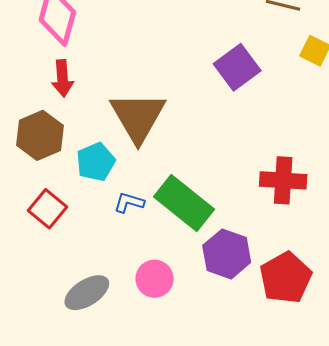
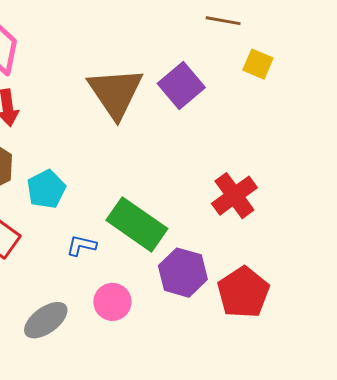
brown triangle: (138, 117) -> (115, 93), moved
red cross: (283, 180) -> (234, 196), turned -36
blue L-shape: (129, 202) -> (81, 245), moved

